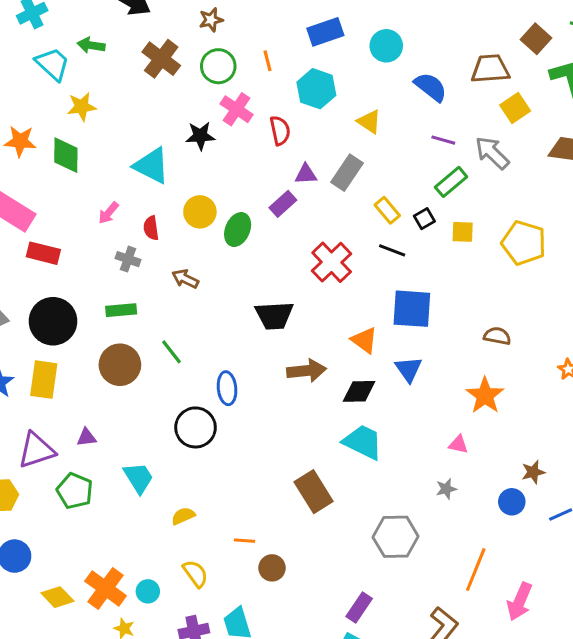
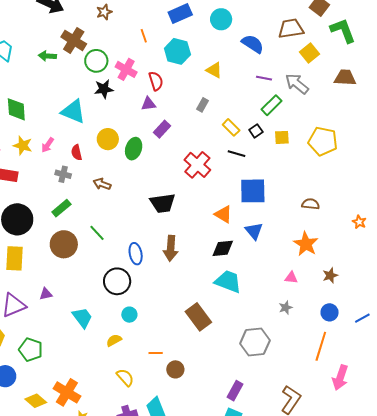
green arrow: (91, 45) -> (47, 56), moved
green circle: (218, 66) -> (96, 61), moved
yellow star: (82, 107) -> (23, 145), moved, turned 30
gray rectangle: (347, 173) -> (202, 105), size x0.6
purple triangle: (306, 174) -> (148, 104), moved
green rectangle: (121, 310) -> (61, 208), turned -30
brown arrow: (306, 371) -> (171, 248), moved, turned 105
brown star: (533, 472) -> (330, 275), moved
green pentagon: (75, 491) -> (31, 350), moved
orange line: (476, 570) -> (321, 346), moved
cyan circle: (148, 591) -> (129, 315), moved

